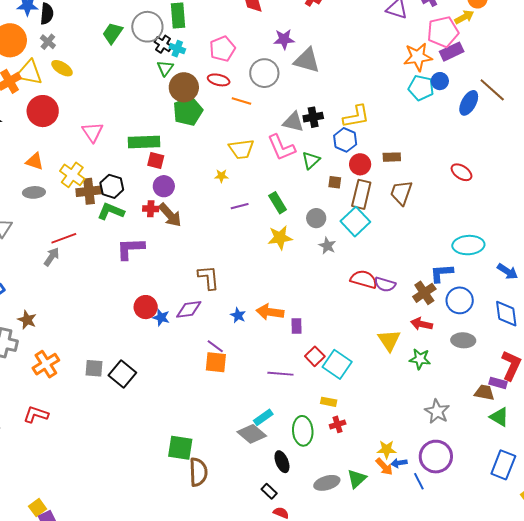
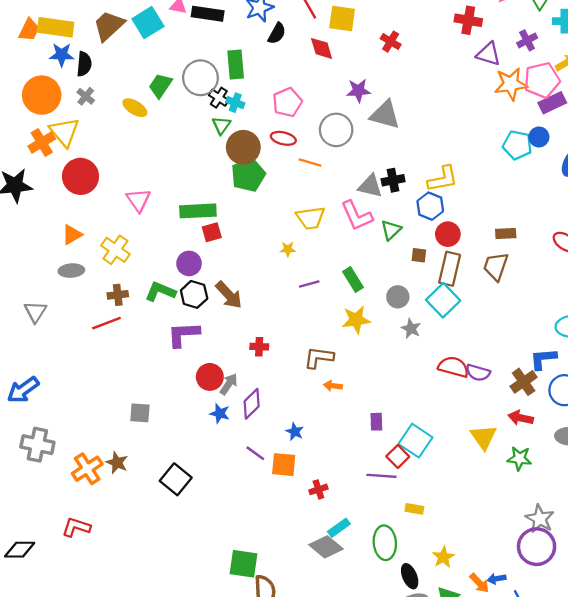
orange star: (418, 57) -> (511, 84), moved
yellow ellipse: (62, 68) -> (135, 108), moved
yellow triangle: (29, 73) -> (64, 132), turned 40
brown rectangle: (392, 157) -> (506, 234), moved
orange triangle: (35, 161) -> (72, 235), turned -48
red square: (156, 161) -> (212, 232), turned -30
black hexagon: (112, 186) -> (194, 294), moved
purple circle: (164, 186) -> (189, 263), moved
brown cross: (89, 191) -> (118, 295), moved, size x0.7
red cross: (151, 209) -> (259, 347), moved
gray arrow: (52, 257) -> (229, 384), moved
brown L-shape: (209, 277) -> (319, 358), moved, turned -76
red circle: (146, 307) -> (210, 377), moved
purple diamond: (189, 309) -> (252, 404), turned -36
orange arrow: (270, 312) -> (333, 386), moved, size x0.6
blue star: (238, 315) -> (295, 432), moved
brown star: (27, 320) -> (117, 463), moved
purple line: (215, 346) -> (255, 453), moved
cyan square: (337, 364) -> (415, 441), moved
gray square: (94, 368) -> (140, 413), moved
purple line: (280, 374) -> (381, 476), moved
red cross: (338, 424) -> (318, 489), moved
yellow star: (387, 449) -> (443, 557), moved, turned -30
purple circle: (436, 457) -> (537, 547), moved
black ellipse: (282, 462) -> (410, 576), moved

